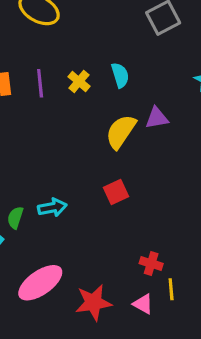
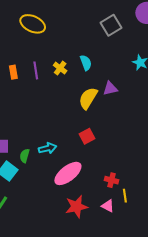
pink ellipse: (40, 283) -> (68, 173), moved

